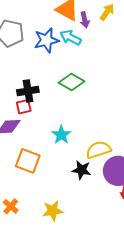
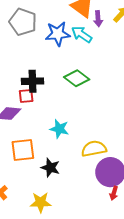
cyan star: (61, 135) -> (59, 129), turned -30
orange square: (28, 161) -> (23, 150), turned -35
black star: (81, 170) -> (50, 168), moved

